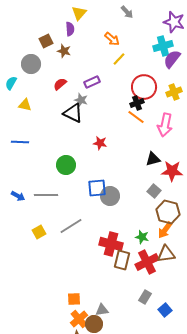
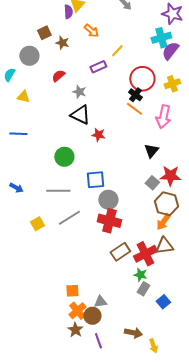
purple semicircle: (70, 29) -> (68, 12), moved
orange arrow: (112, 39) -> (91, 31), moved
purple rectangle: (92, 82) -> (98, 67), moved
black cross: (137, 103) -> (135, 95), turned -32
black triangle: (73, 113) -> (80, 115), moved
black triangle: (153, 159) -> (151, 151), turned -35
red star: (172, 171) -> (170, 176), moved
gray line: (46, 195) -> (58, 191), moved
gray circle: (110, 196) -> (108, 200), moved
green star: (142, 237) -> (140, 275), moved
red cross: (111, 244) -> (109, 221), moved
brown rectangle: (122, 260) -> (120, 252), turned 42

